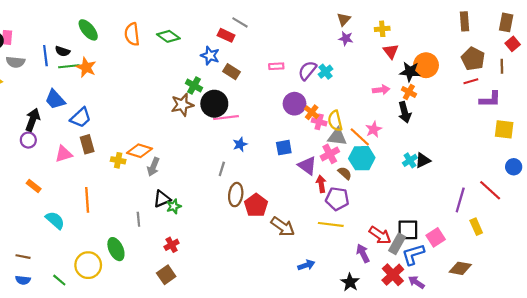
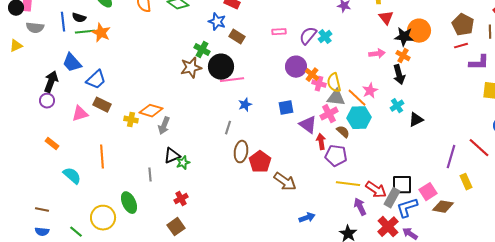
brown rectangle: (87, 144) -> (102, 105), turned -48
cyan cross: (410, 160) -> (397, 106), moved
yellow line: (331, 224) -> (348, 184), moved
brown diamond: (460, 268) -> (443, 207), moved

